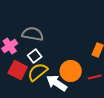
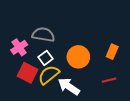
orange circle: (71, 71) -> (78, 57), moved

